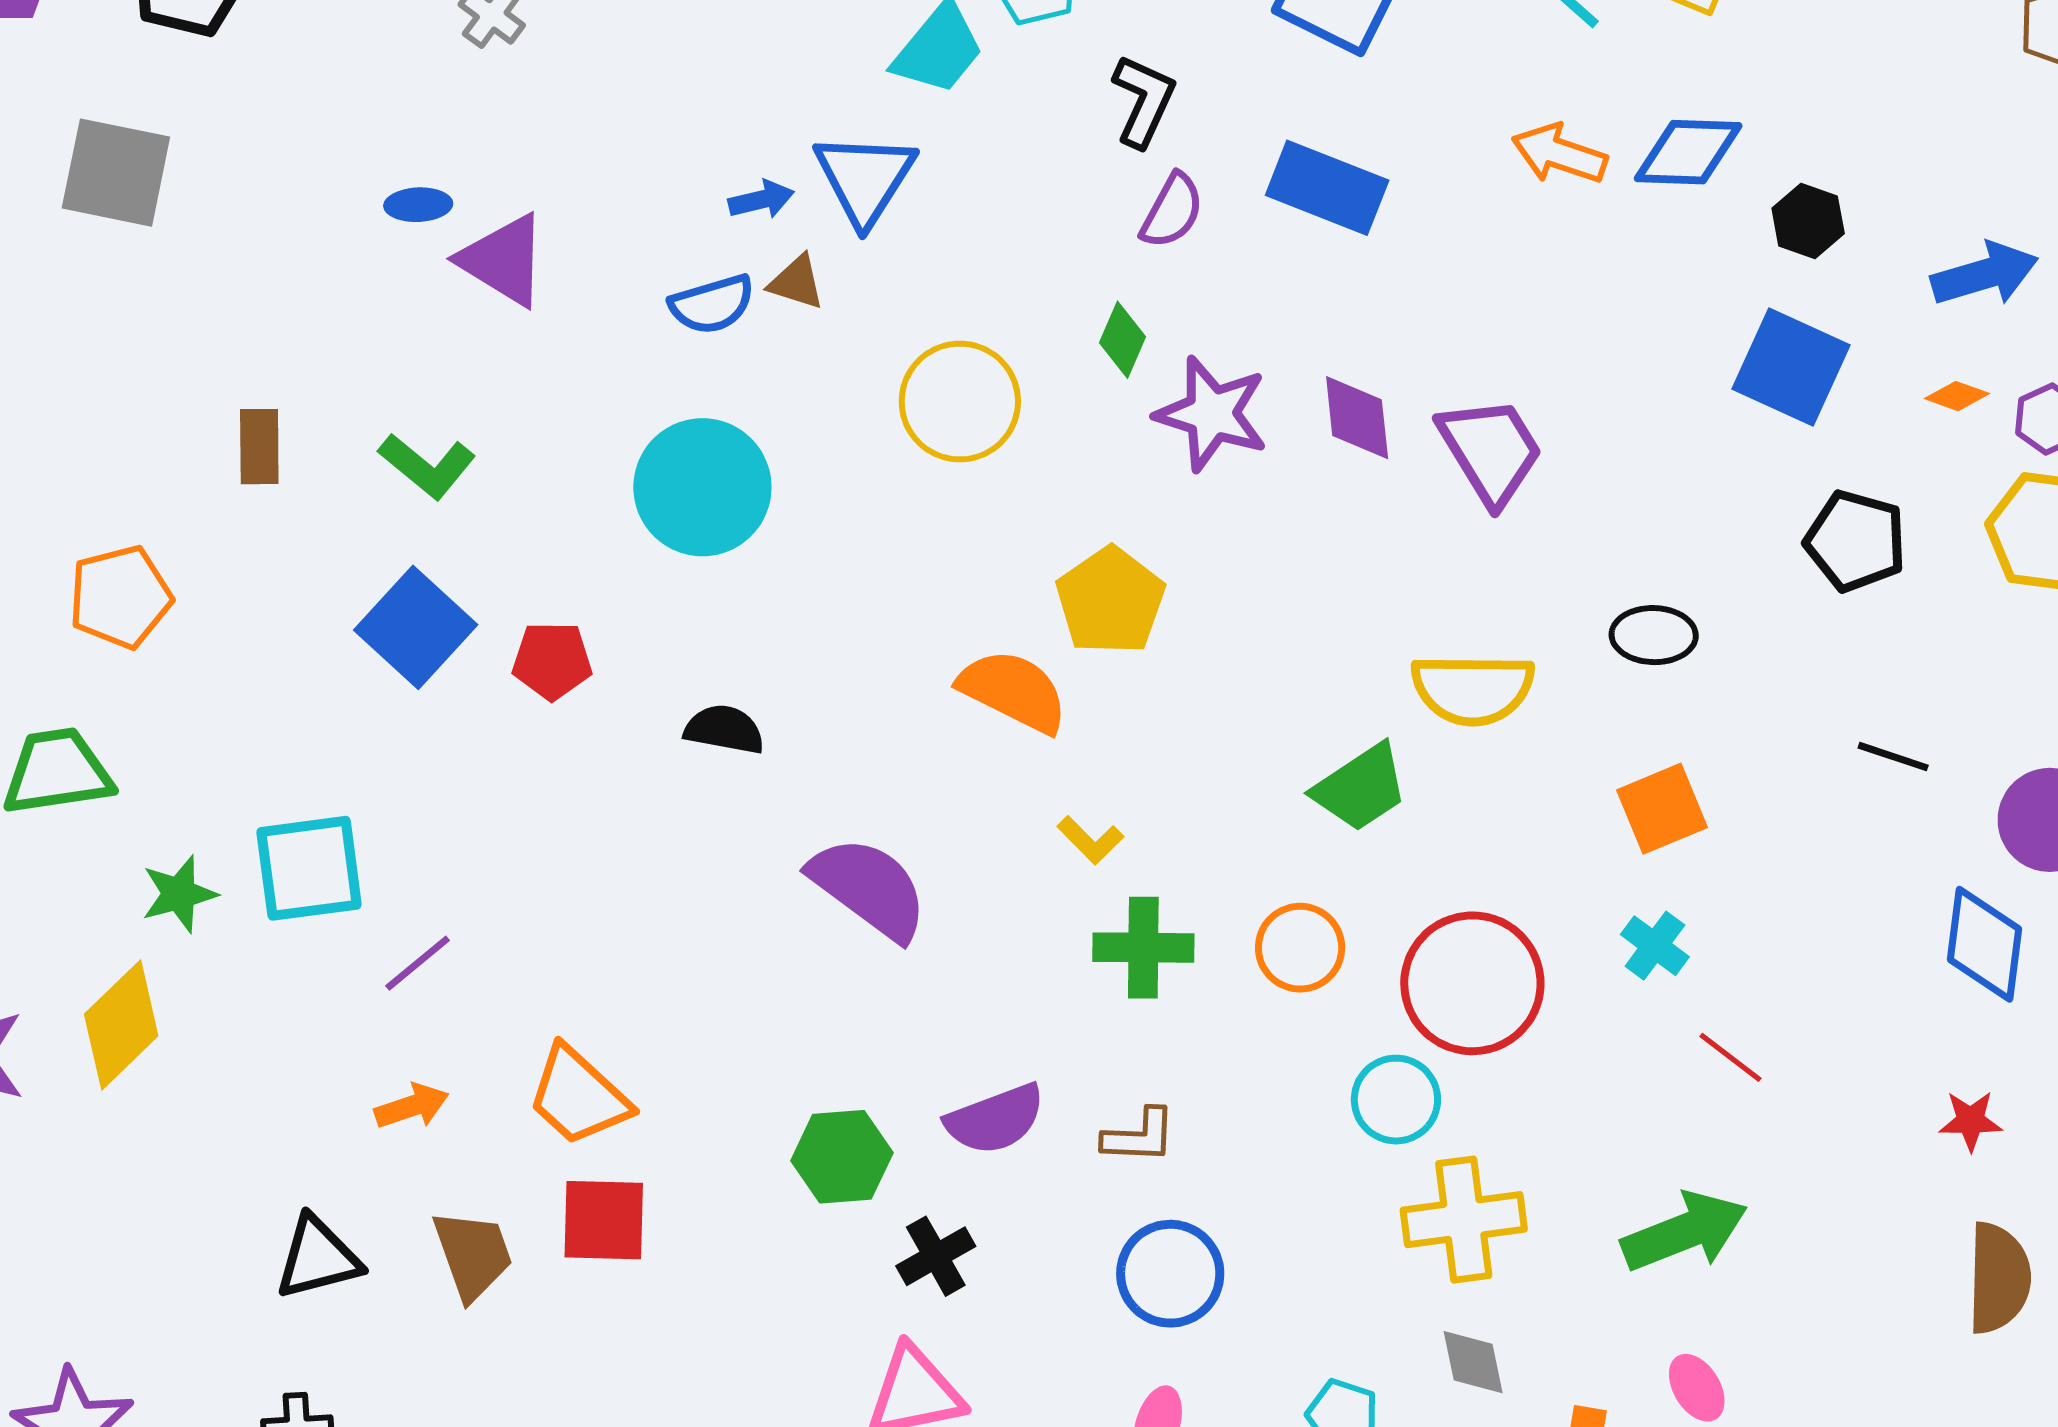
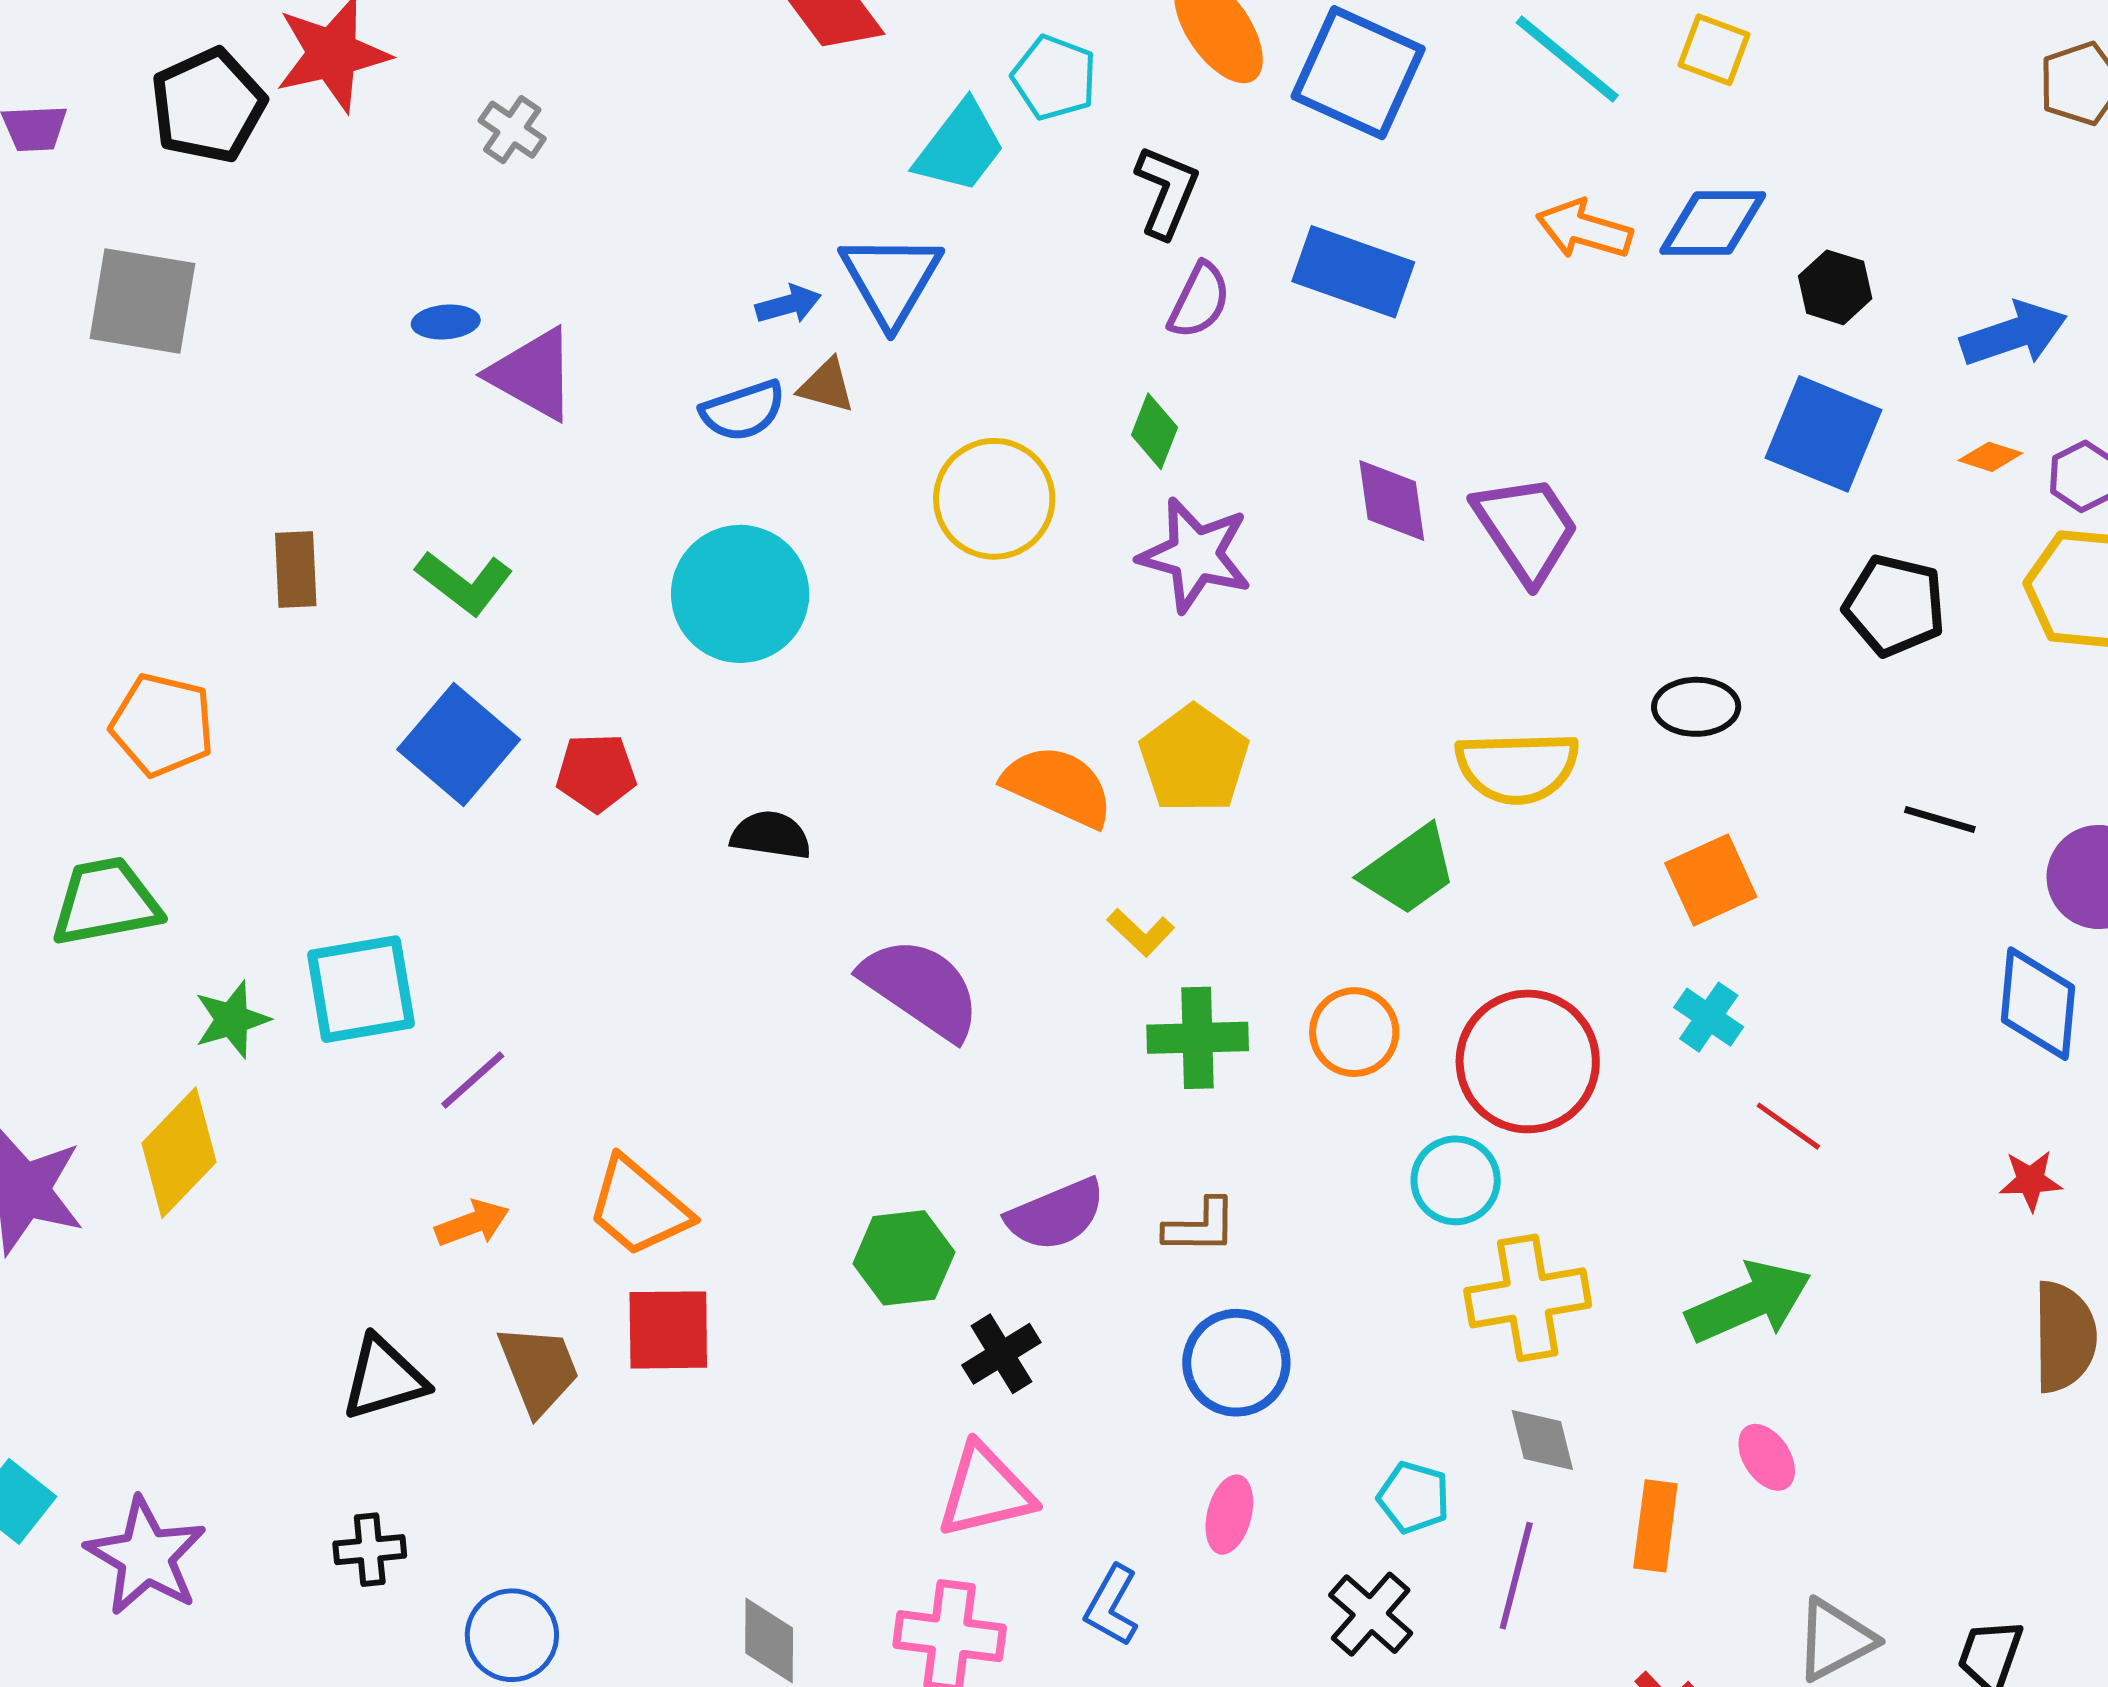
purple star: (1212, 414) -> (1195, 555), moved
orange pentagon: (120, 597) -> (162, 725), turned 30
yellow pentagon: (1110, 601) -> (1194, 759), moved

